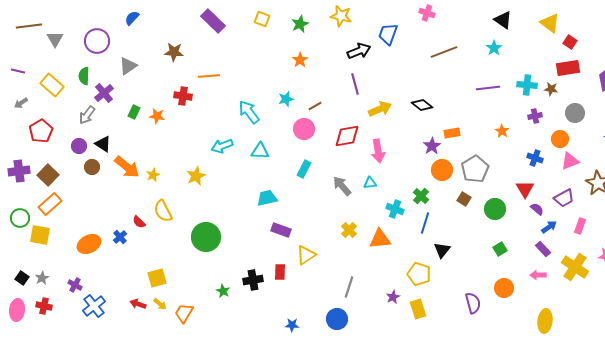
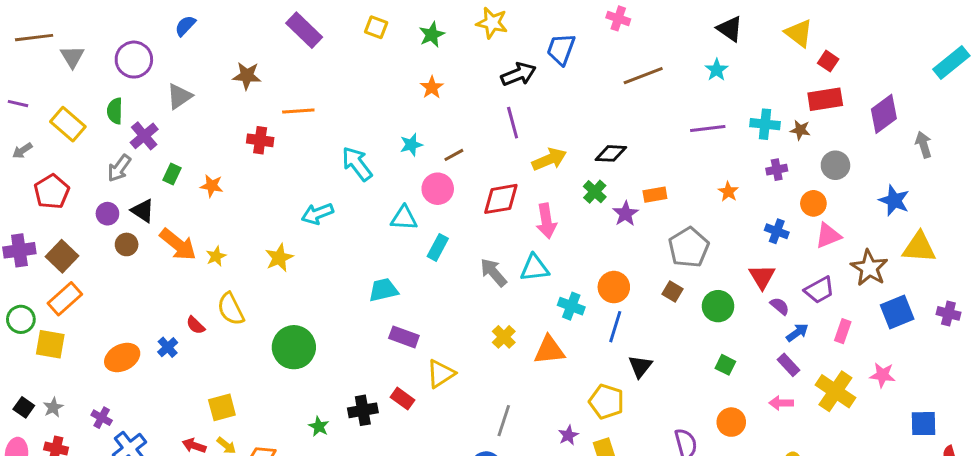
black diamond: (422, 105) -> (611, 153), turned -35
green rectangle: (134, 112) -> (172, 174), moved
orange star: (157, 116) -> (212, 186), moved
cyan triangle: (260, 151) -> (404, 218), moved
orange circle: (442, 170) -> (614, 287), moved
cyan triangle: (370, 183) -> (535, 268), size x1.5
green cross: (421, 196) -> (595, 192), moved
green square: (500, 249) -> (725, 365), turned -32
red rectangle: (280, 272) -> (402, 399), turned -56

